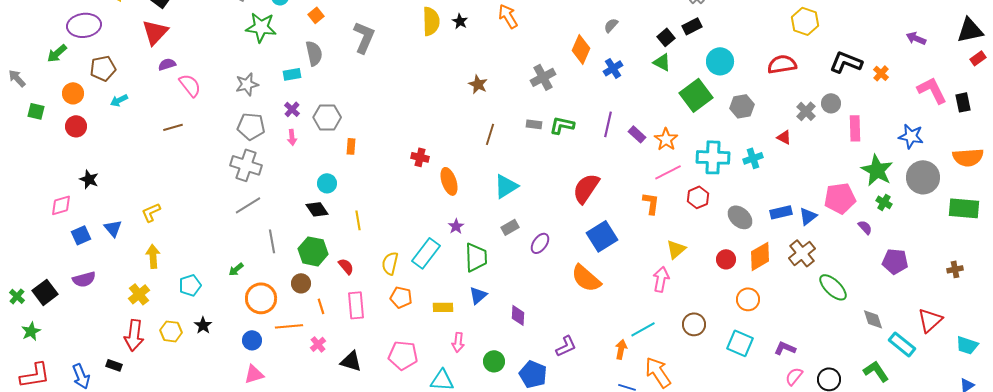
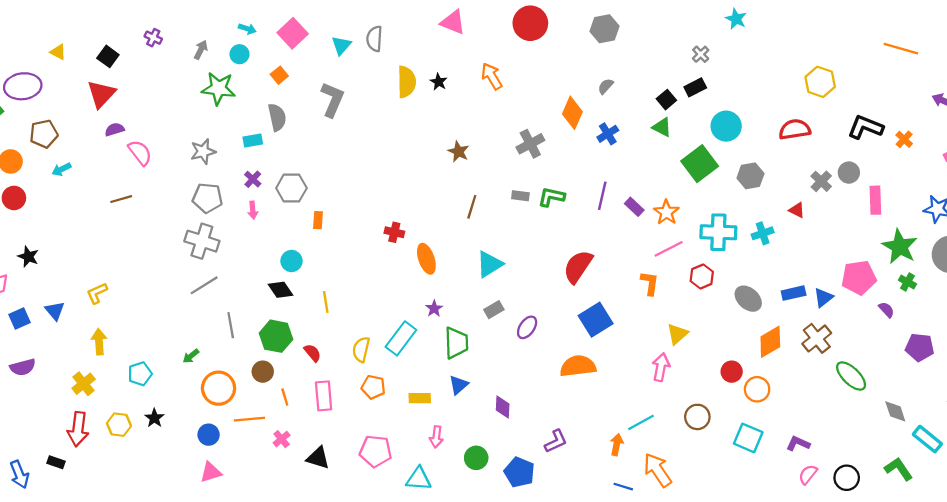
red circle: (726, 259) -> (732, 372), moved
orange semicircle: (586, 278) -> (578, 366), turned 132

